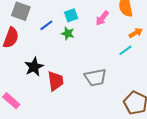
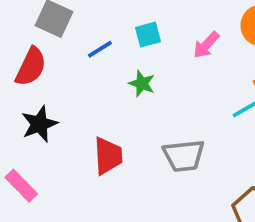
green star: (68, 33) -> (142, 84), moved
black star: (34, 67) -> (39, 124), moved

